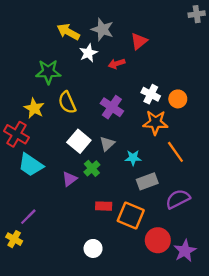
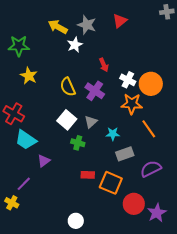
red triangle: (139, 41) -> (120, 21), moved
red arrow: (117, 64) -> (104, 65), moved, turned -96
green star: (48, 72) -> (19, 46), moved
orange circle: (178, 99) -> (151, 84), size x1.5
yellow semicircle: (67, 102) -> (68, 87), moved
yellow star: (34, 108) -> (29, 76), moved
green cross: (92, 168) -> (78, 143), turned -32
purple triangle: (69, 179) -> (44, 161), moved
white circle: (93, 248) -> (76, 221), moved

